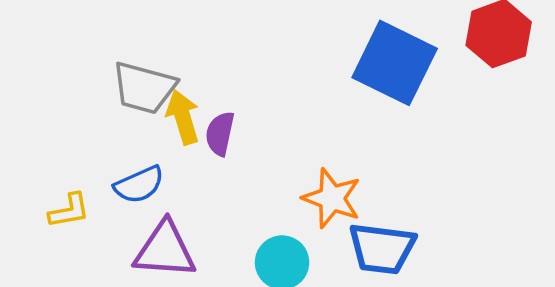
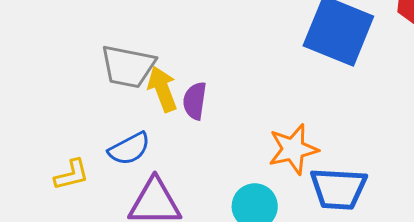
orange star: (332, 198) -> (293, 149), turned -30

